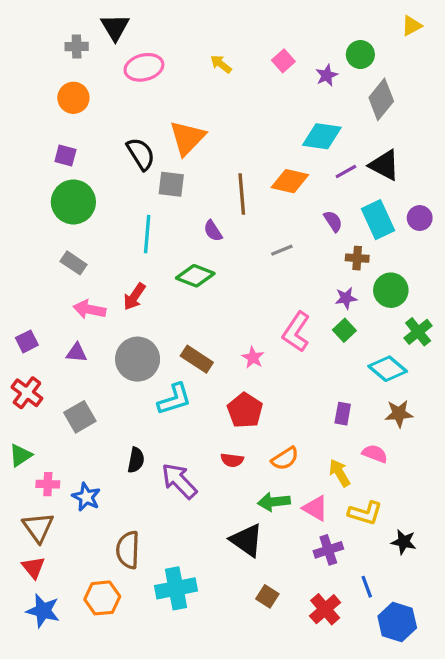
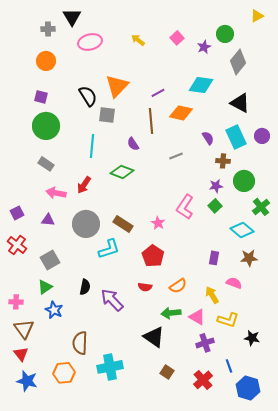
purple line: (346, 172) -> (158, 93), moved
green triangle: (21, 455) -> (45, 287), moved
pink cross: (48, 484) -> (16, 302), moved

